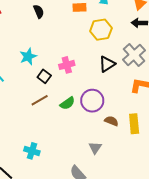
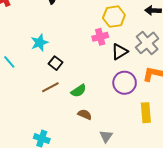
pink cross: (67, 65) -> (100, 37), moved
purple circle: (92, 101) -> (125, 83), moved
brown semicircle: (111, 121) -> (85, 115), moved

